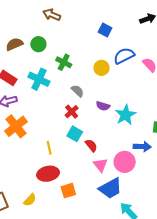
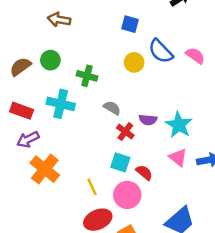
blue semicircle: (124, 56) -> (161, 51), turned -95
yellow circle: (101, 68) -> (134, 62), moved
red cross: (72, 112) -> (125, 132), moved
pink circle: (125, 162) -> (127, 195), moved
pink triangle: (100, 165) -> (178, 157), moved

